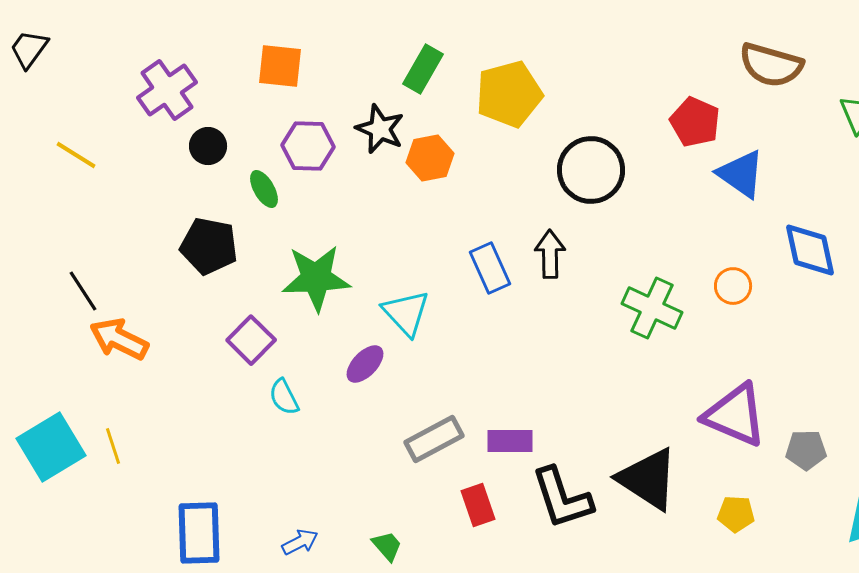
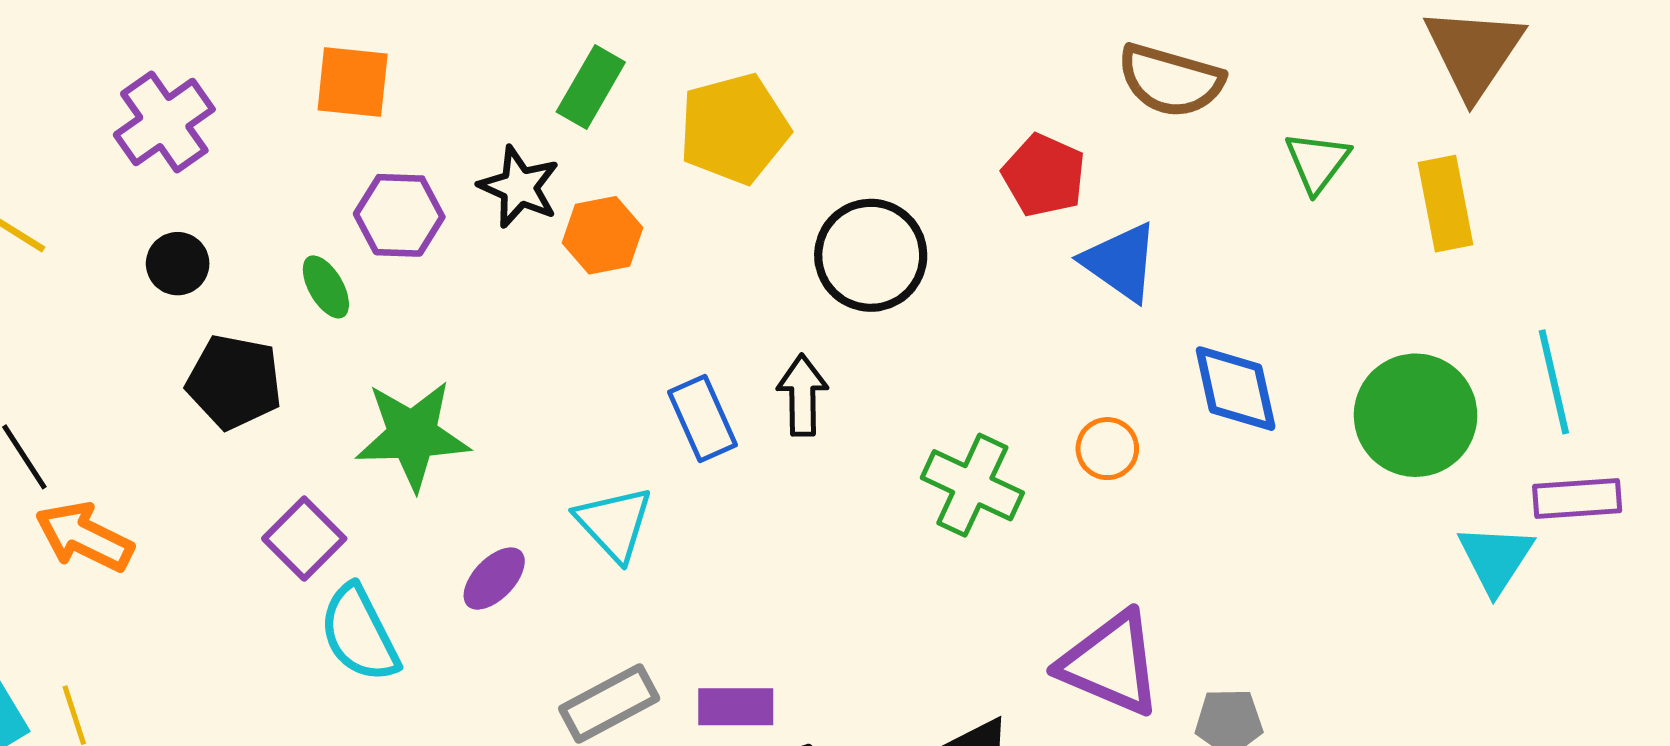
black circle: (208, 146) -> (178, 264), moved
cyan triangle: (406, 313) -> (614, 524), moved
cyan semicircle: (284, 397) -> (359, 633), size x1.6

